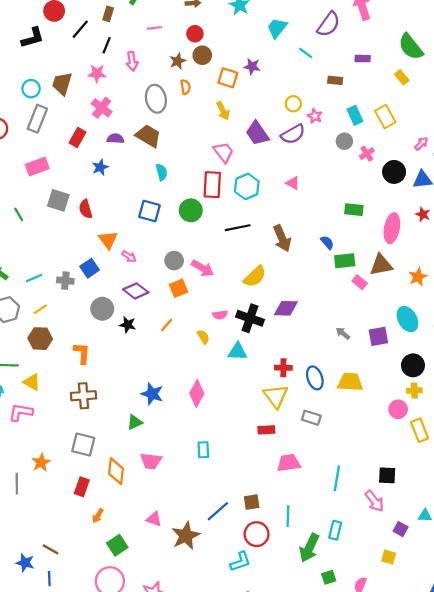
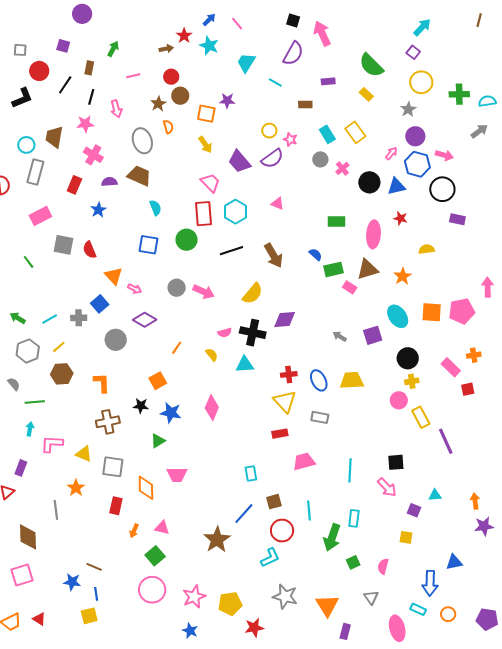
orange square: (179, 288) -> (158, 381), moved
black star: (128, 325) -> (141, 406), moved
yellow triangle: (32, 382) -> (84, 454), moved
cyan rectangle: (203, 450) -> (251, 474), moved
pink triangle: (154, 519) -> (162, 528), moved

